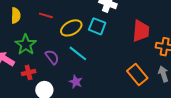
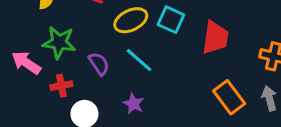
red trapezoid: (141, 31) -> (215, 38), moved
green star: (26, 45) -> (59, 42), turned -30

